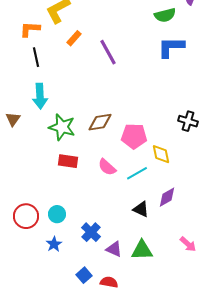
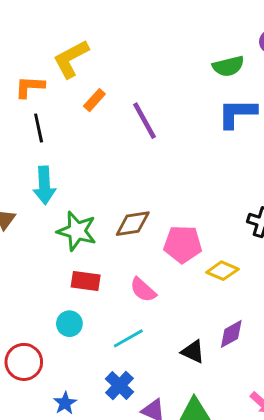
yellow diamond: (161, 154) -> (222, 271), turned -55
cyan line: (137, 173) -> (128, 338), moved
cyan circle: (57, 214) -> (69, 324), moved

